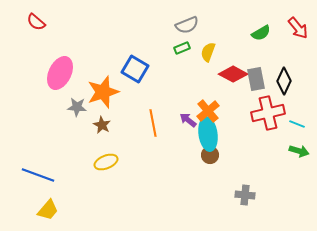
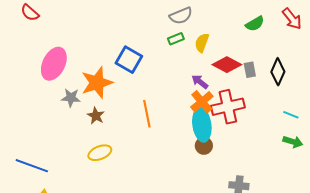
gray rectangle: (256, 79) -> (250, 70), size x0.7
red cross: (268, 113) -> (228, 107), moved
purple arrow: (188, 120) -> (200, 82), moved

